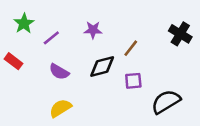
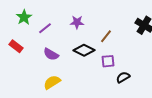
black diamond: (102, 66) -> (84, 50), turned 40
black semicircle: (166, 102) -> (123, 77), moved, size x0.6

